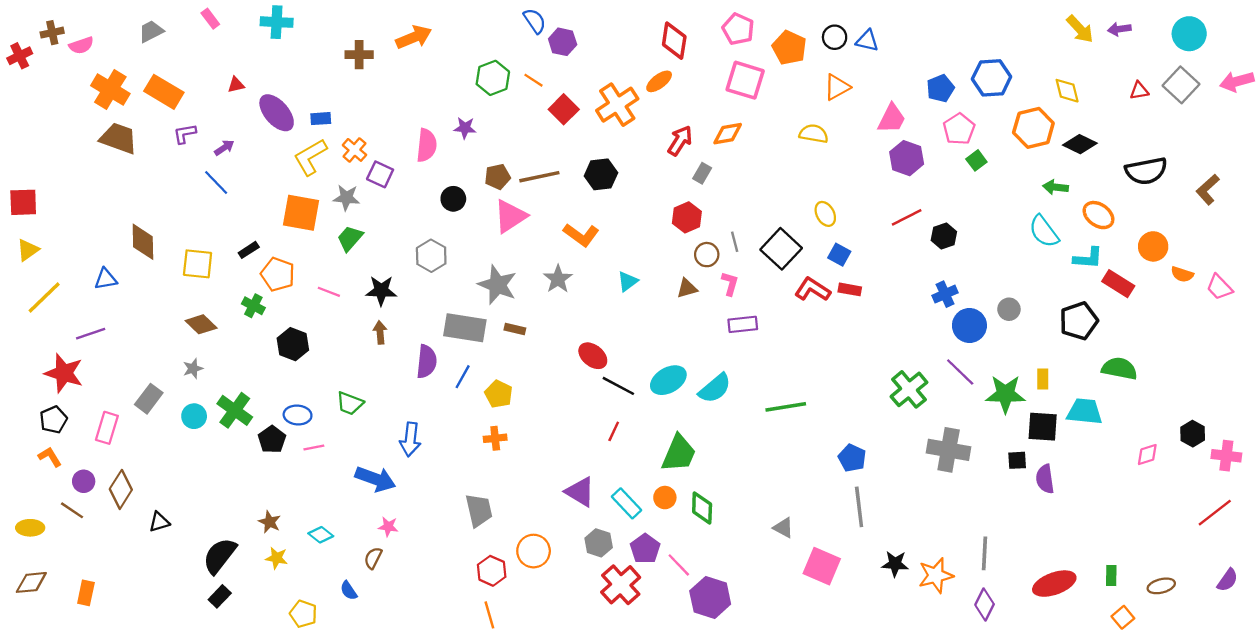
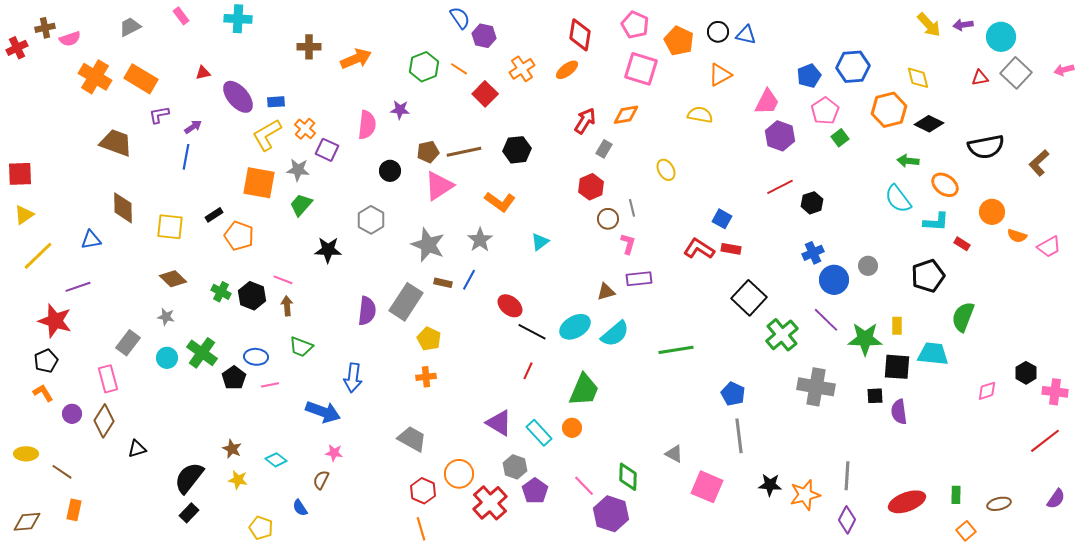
cyan circle: (1189, 34) -> (1001, 37), moved
orange arrow: (414, 37) -> (356, 59), moved
pink arrow: (1237, 81) -> (1064, 70), size x0.7
orange cross: (617, 105) -> (522, 69), moved, size x0.7
brown trapezoid: (118, 138) -> (116, 143), moved
blue line: (216, 183) -> (186, 157), turned 55
yellow ellipse: (825, 214) -> (666, 170), moved
black square: (781, 249) -> (749, 298), moved
red rectangle: (1118, 284) -> (962, 244), size x0.6
pink trapezoid: (1219, 287) -> (1049, 247), turned -75
brown triangle: (687, 288) -> (606, 292), moved
pink line: (329, 292) -> (283, 280), moved
green cross: (253, 306) -> (221, 292), moved
gray rectangle: (465, 328) -> (406, 302), moved, turned -66
brown arrow: (380, 332) -> (287, 306), moved
gray star: (193, 369) -> (166, 317), turned 30
green semicircle: (1119, 369) -> (963, 317), turned -80
blue line: (463, 377) -> (469, 280), moved
pink rectangle: (107, 428) -> (108, 379), moved, turned -32
green diamond: (702, 508) -> (628, 477), moved
brown line: (72, 510) -> (62, 472), moved
gray trapezoid: (479, 510) -> (412, 439), turned -48
purple pentagon: (645, 549) -> (535, 491), moved
brown diamond: (31, 582) -> (27, 522), moved
red cross: (621, 585) -> (490, 503), moved

